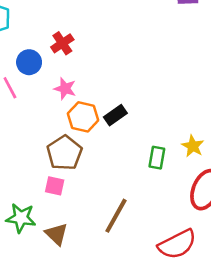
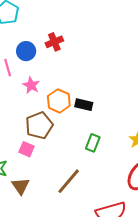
pink star: (65, 89) -> (31, 85), moved
black rectangle: (115, 115) -> (84, 105), turned 36
green rectangle: (157, 158) -> (93, 143), moved

